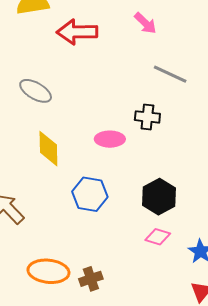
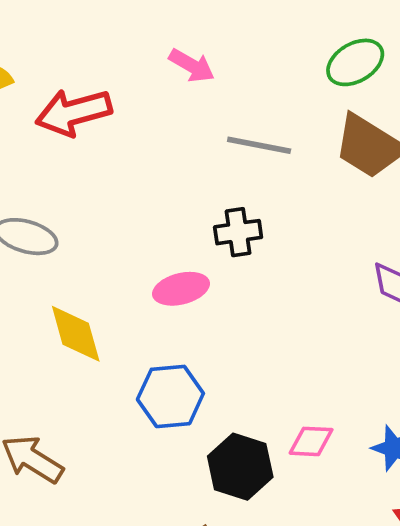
black hexagon: (159, 197) -> (240, 467), moved

